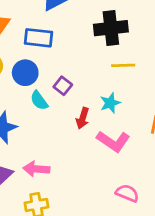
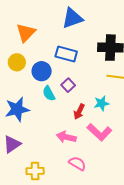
blue rectangle: (39, 38) -> (66, 54), moved
pink arrow: (36, 169) -> (66, 137), moved
pink semicircle: (127, 193) -> (77, 163), moved

